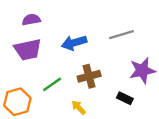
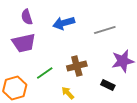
purple semicircle: (31, 20) -> (27, 17), turned -98
blue arrow: (74, 43) -> (64, 23), moved

